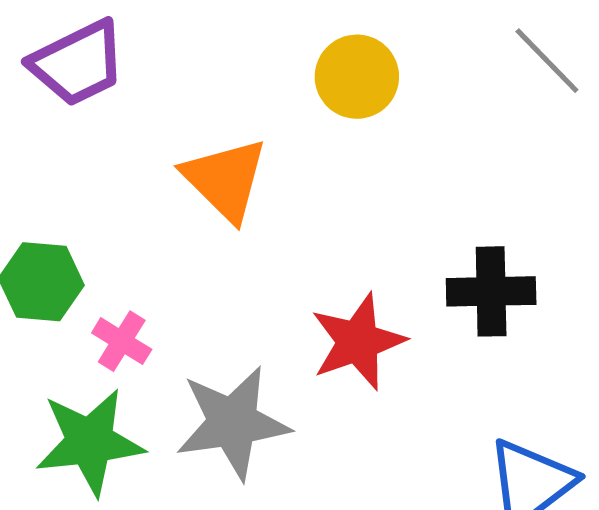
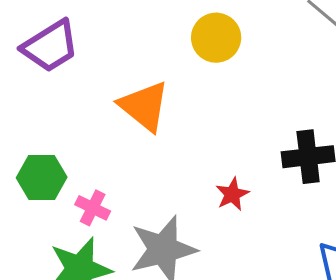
red star: (358, 342) -> (232, 194), size x0.6

